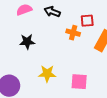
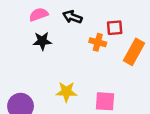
black star: (27, 42) -> (42, 41), moved

